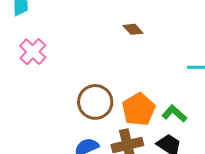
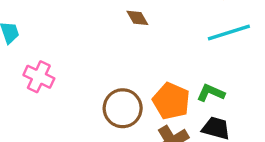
brown diamond: (133, 29) -> (137, 18), turned 30

